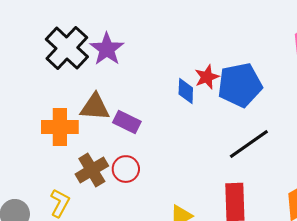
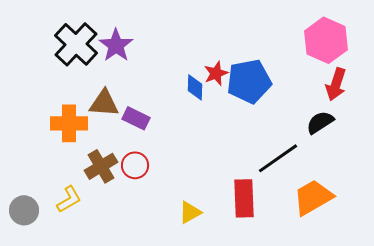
black line: (249, 144) -> (278, 158), moved
yellow L-shape: (60, 203) -> (69, 199), turned 32

